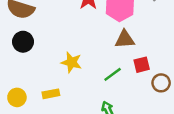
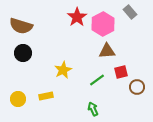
yellow star: (71, 62) -> (63, 70), turned 30

